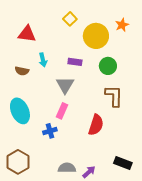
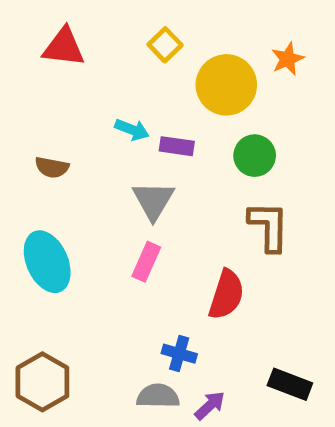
red triangle: (27, 34) -> (64, 47), moved
cyan arrow: (43, 60) -> (132, 130), moved, turned -56
blue cross: (50, 131) -> (179, 354), moved, turned 32

